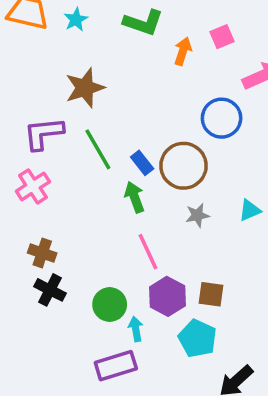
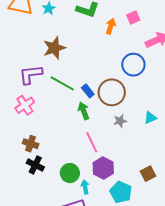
green line: (98, 149) -> (62, 83), turned -30
brown square: (211, 294) -> (148, 174), moved, turned -35

